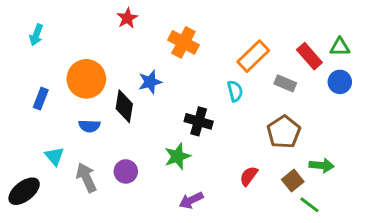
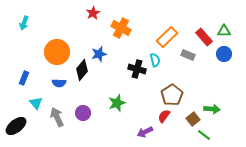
red star: (127, 18) -> (93, 13), moved
blue rectangle: (41, 99) -> (24, 78), moved
black diamond: (124, 106) -> (82, 70), turned 30
black cross: (199, 121) -> (137, 69), moved
brown pentagon: (284, 132) -> (172, 95), moved
purple arrow: (191, 200) -> (145, 132), moved

